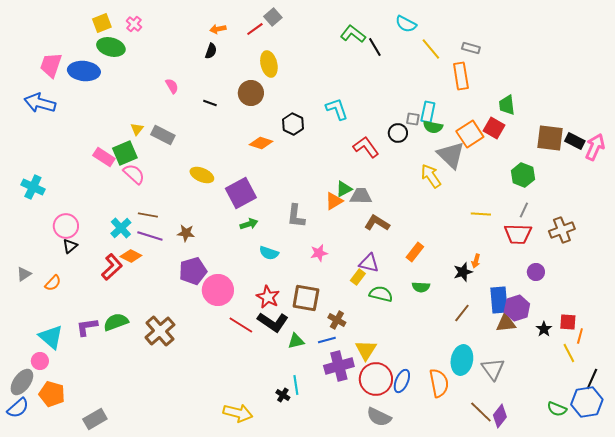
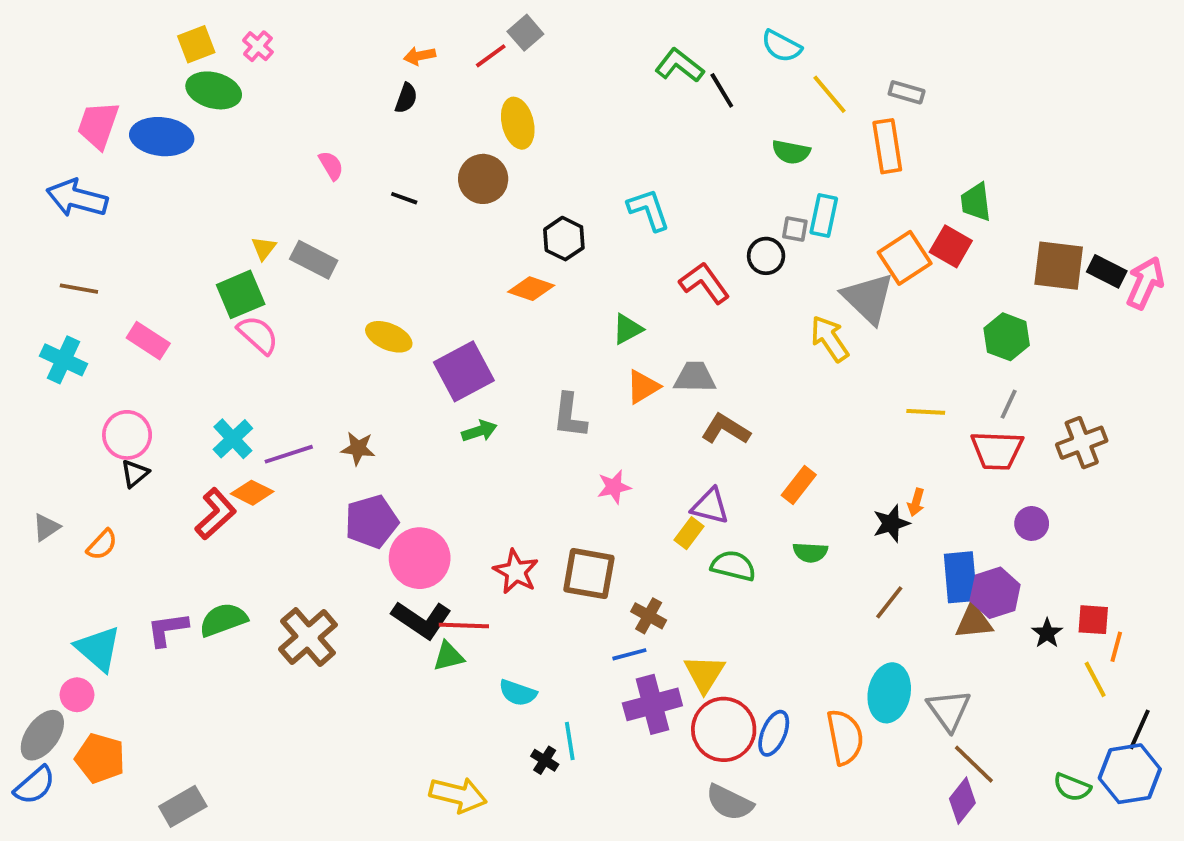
green semicircle: (433, 127) -> (791, 152), moved
orange diamond: (261, 143) -> (531, 289), moved
pink rectangle: (104, 157) -> (148, 341), moved
green triangle: (344, 189) -> (627, 329), moved
brown line: (148, 215) -> (79, 289), moved
purple line: (150, 236) -> (289, 454), turned -35
cyan semicircle: (269, 253) -> (518, 693), moved
black L-shape: (273, 322) -> (422, 620), moved
red line: (241, 325) -> (464, 625), turned -30
green triangle: (296, 341) -> (448, 656), moved
brown line: (481, 412) -> (974, 764), moved

